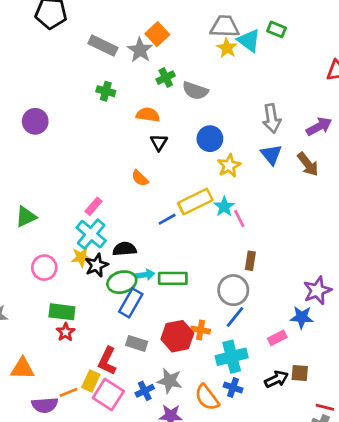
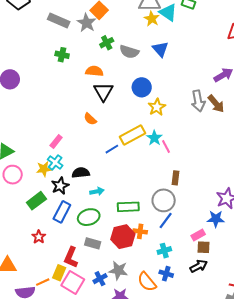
gray arrow: (272, 118) -> (198, 101), moved
black triangle: (159, 142) -> (103, 92), size x1.5
blue triangle: (271, 154) -> (160, 49), moved
cyan cross: (91, 234) -> (55, 162), size x0.7
yellow star: (81, 257) -> (44, 169), moved
pink circle: (44, 268) -> (13, 175), moved
green rectangle: (173, 278) -> (128, 207), moved
green ellipse: (122, 282) -> (89, 217), moved
blue rectangle: (131, 303) -> (62, 212), moved
green rectangle: (62, 312) -> (36, 201), moved, turned -42
cyan cross: (232, 357) -> (164, 251), size x0.6
brown square: (300, 373) -> (203, 247), moved

